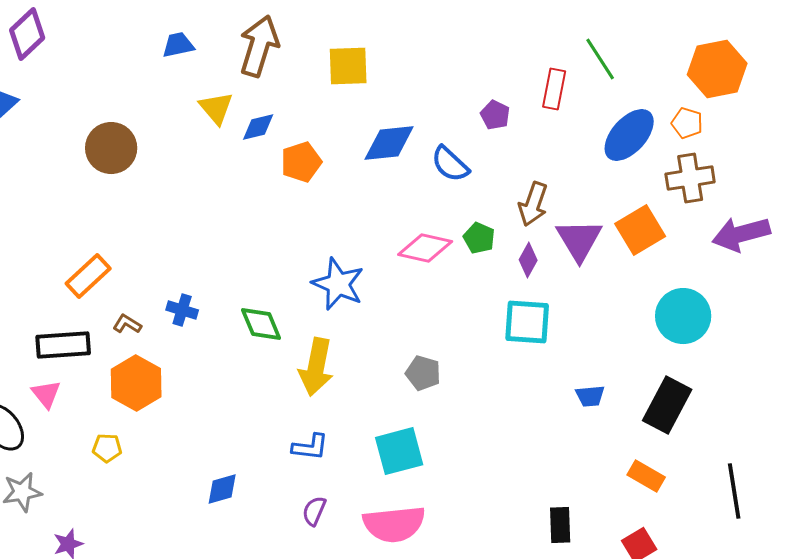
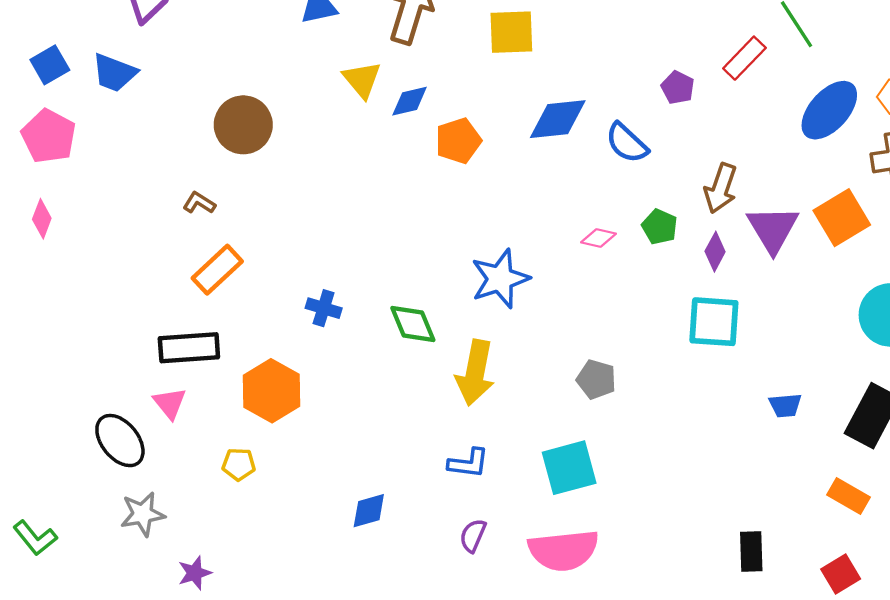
red rectangle: (554, 89) -> (744, 58), turned 33
pink diamond: (425, 248) -> (599, 238), size x0.6
blue star: (338, 284) -> (500, 279), turned 30
brown L-shape: (127, 324) -> (199, 203), moved

